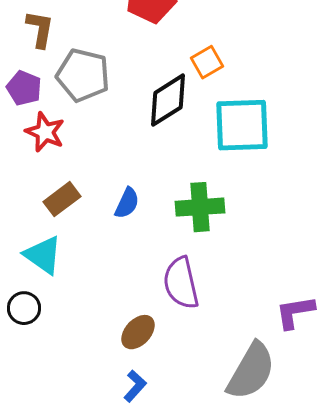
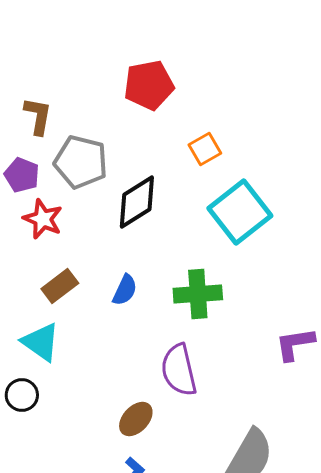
black diamond: (168, 100) -> (137, 202), moved
cyan square: (242, 125) -> (240, 212), turned -36
purple L-shape: (295, 312) -> (295, 344), moved

